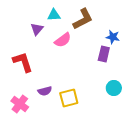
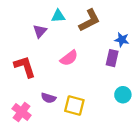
pink semicircle: (63, 40) -> (69, 58), moved
purple semicircle: (45, 91) -> (49, 98), turned 32
yellow square: (69, 98) -> (74, 106), turned 30

